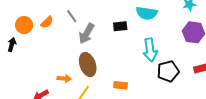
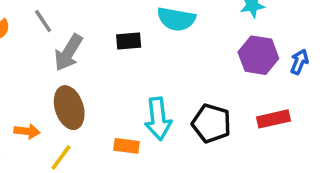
cyan arrow: (150, 50) -> (158, 119), moved
black pentagon: (168, 71) -> (211, 123), turned 30

